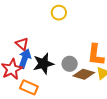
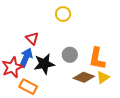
red triangle: (22, 44) -> (32, 38), moved
gray circle: (70, 64) -> (70, 55), moved

